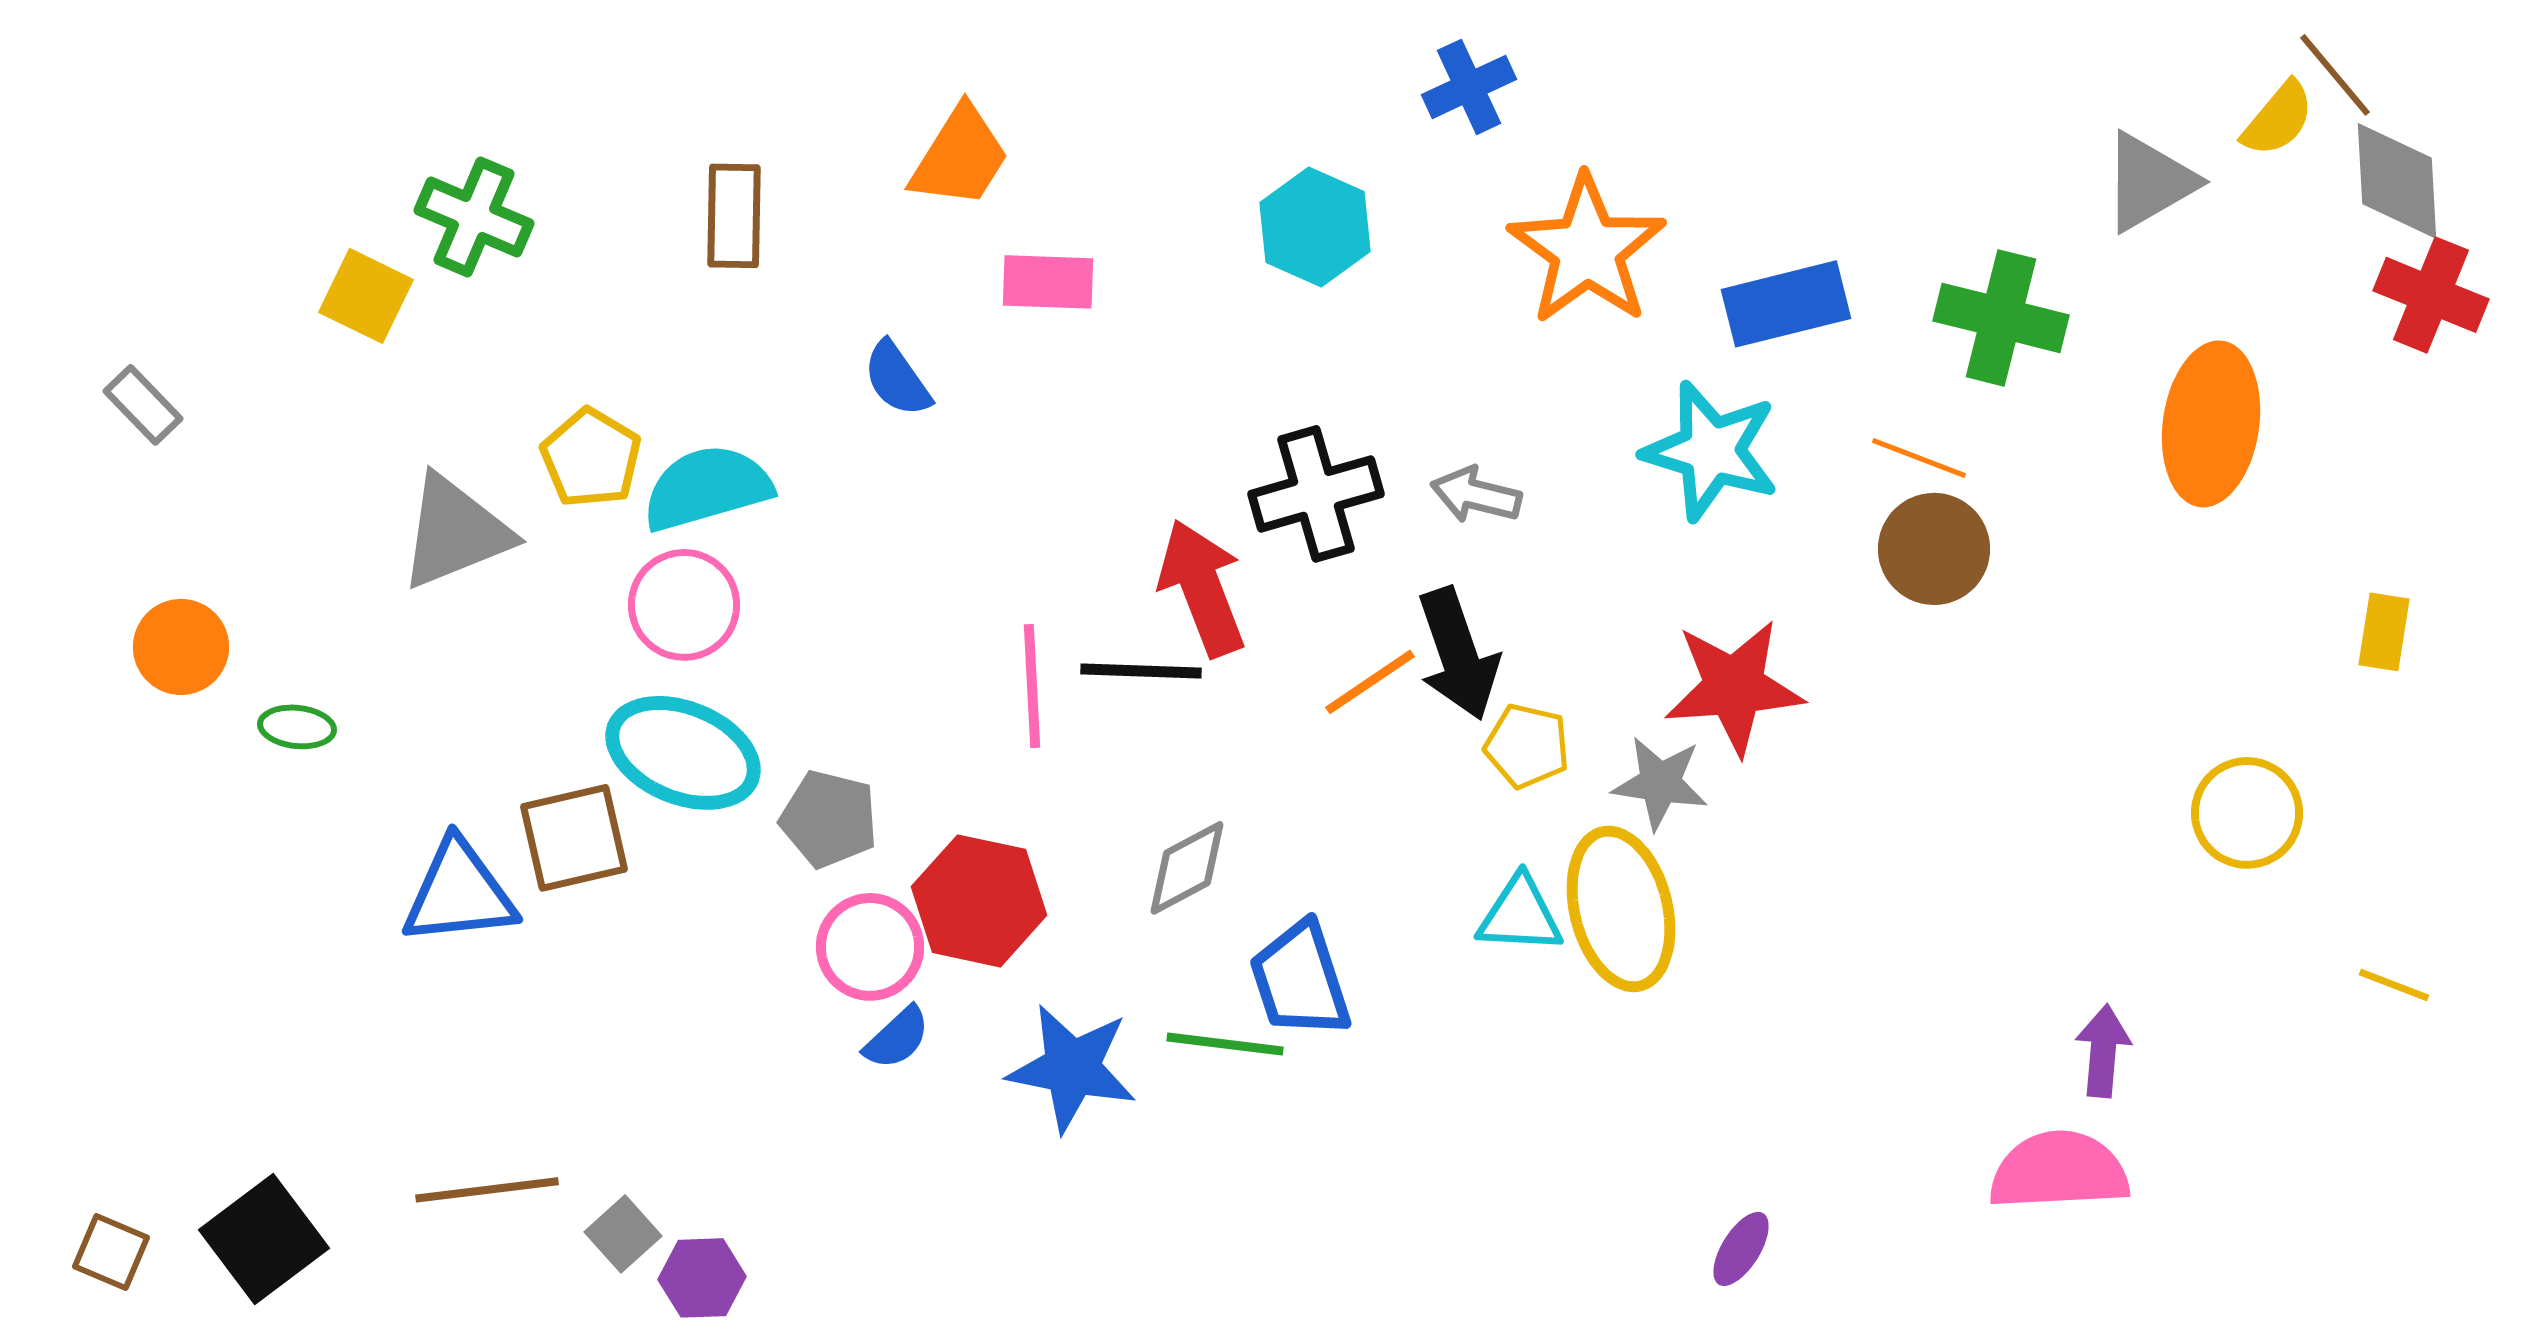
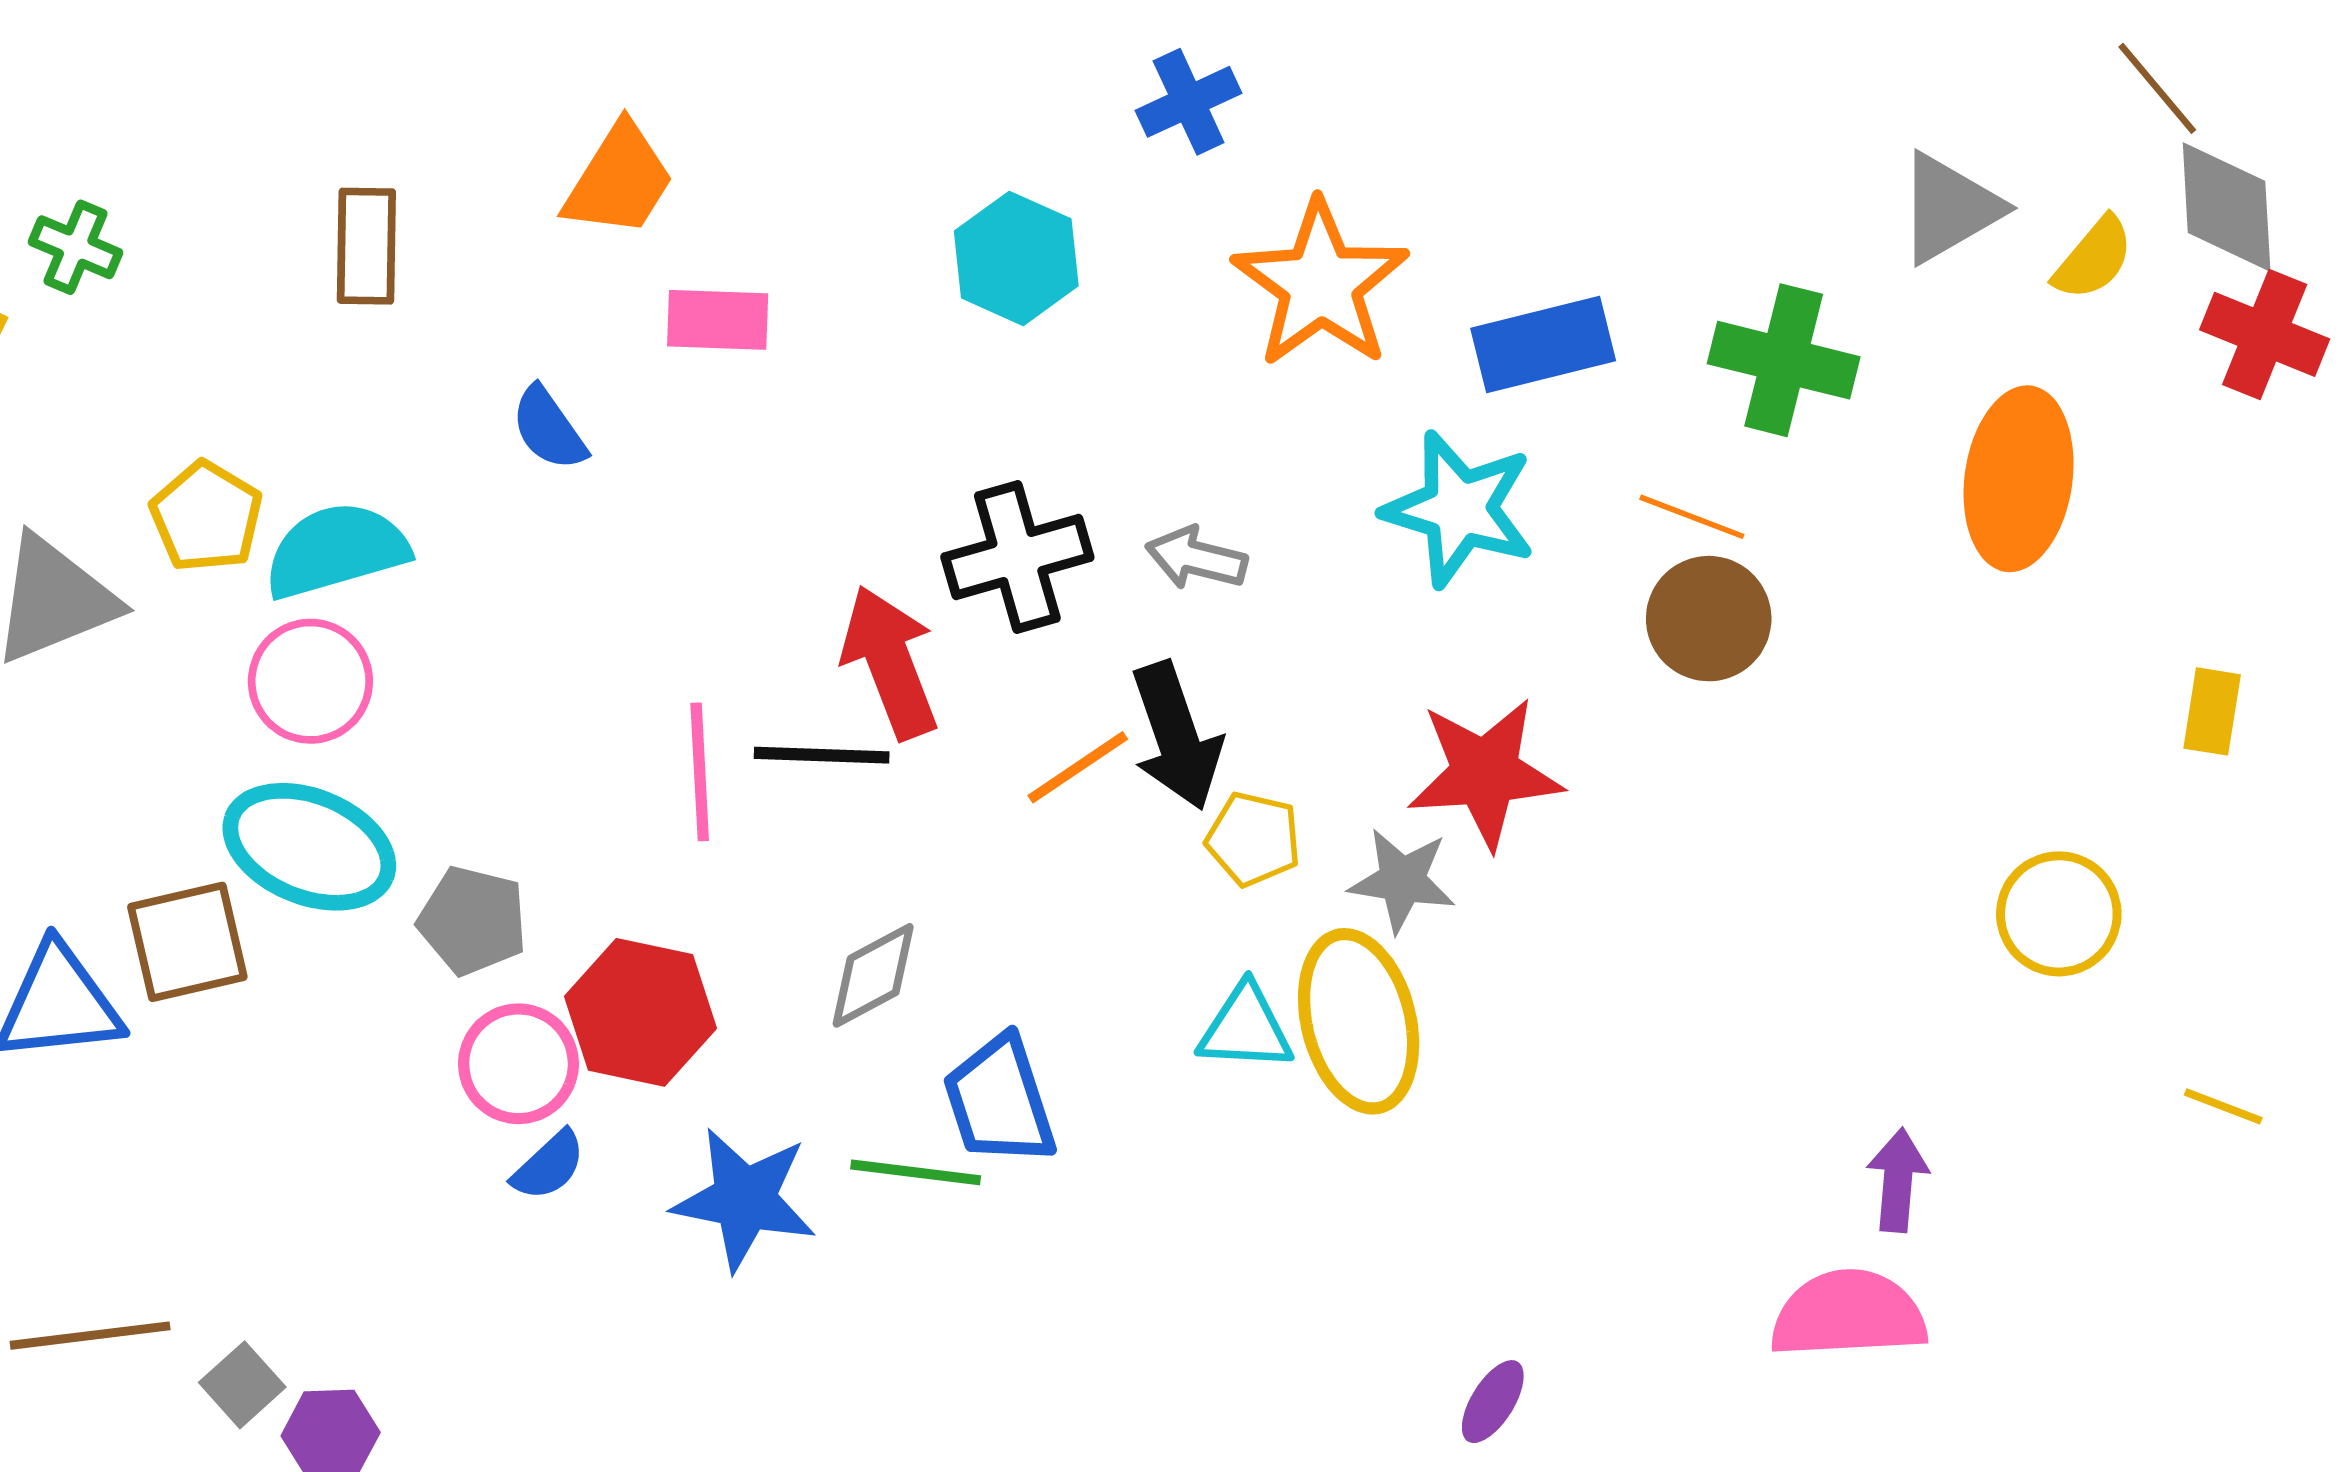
yellow semicircle: (2278, 119) -> (2093, 258), moved
green cross: (474, 217) -> (76, 247), size x0.7

